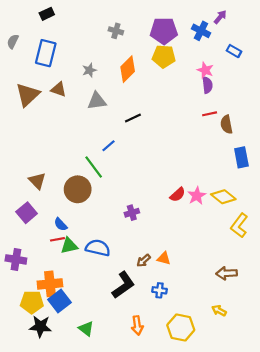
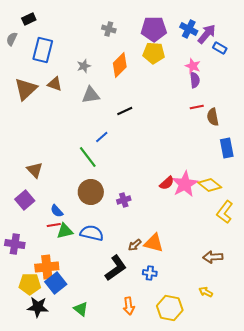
black rectangle: (47, 14) -> (29, 19), moved
purple arrow: (220, 17) -> (207, 34), moved, size x1.5
brown circle: (78, 189) -> (91, 192), moved
pink star: (197, 196) -> (185, 184), size x1.5
orange triangle: (164, 258) -> (154, 243), size x1.5

